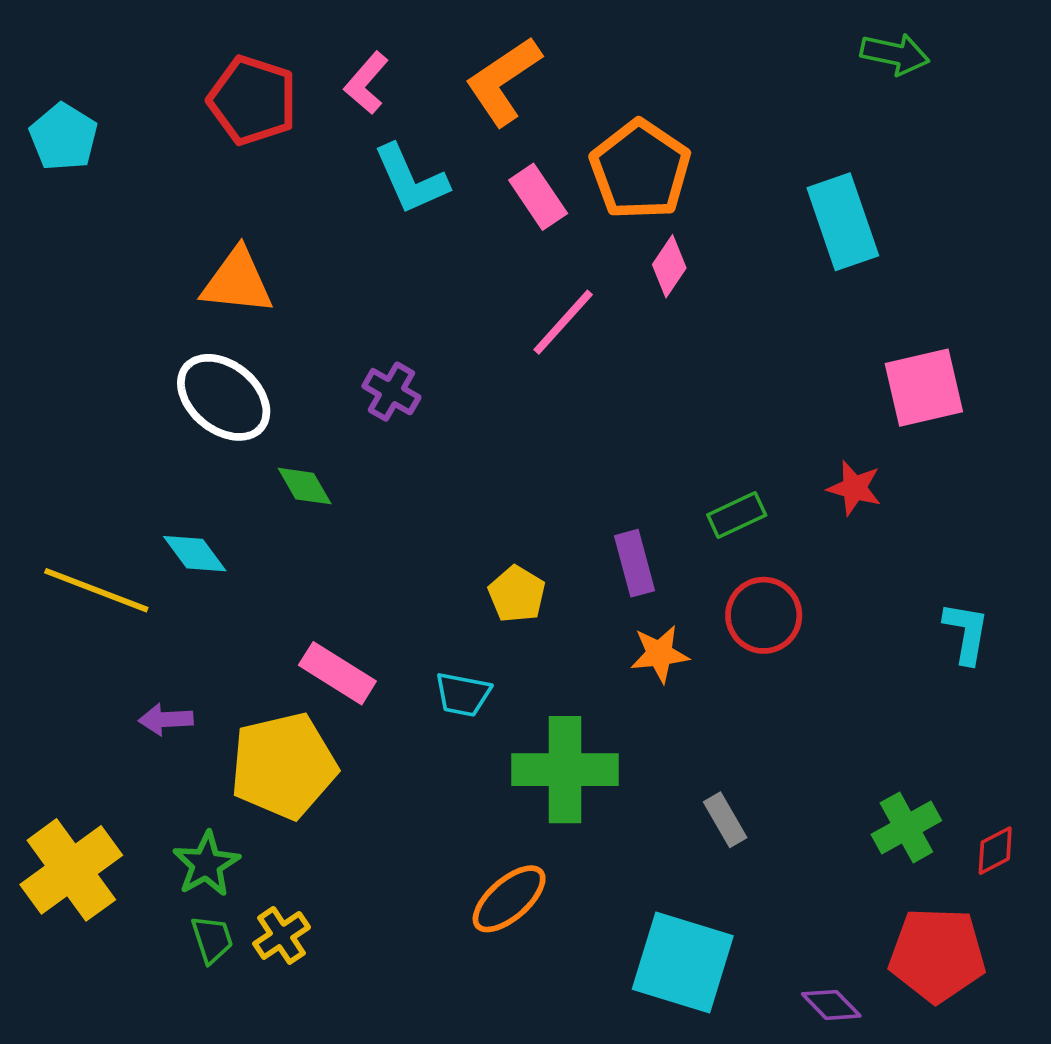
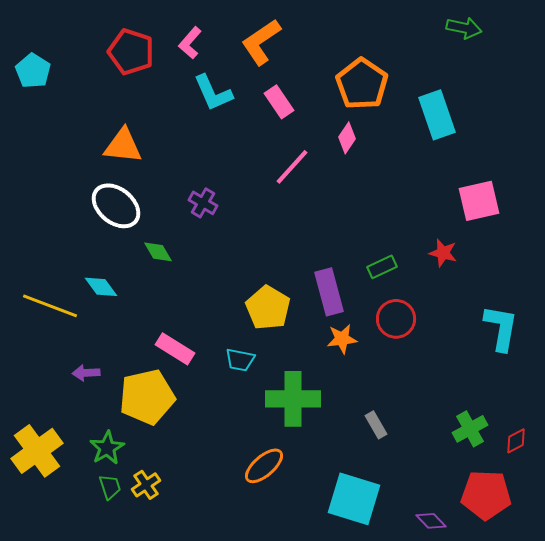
orange pentagon: (640, 170) -> (362, 84), moved
purple rectangle: (634, 563) -> (329, 292), size x1.4
yellow pentagon: (517, 594) -> (268, 308), size x1.5
cyan L-shape: (966, 633) -> (501, 328), size x1.4

